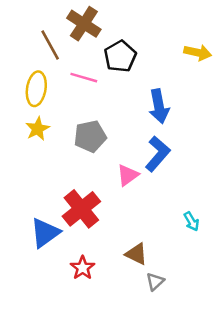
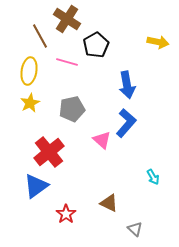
pink triangle: (128, 175) -> (102, 140), turned -42
red cross: (81, 209) -> (49, 152), moved
gray triangle: (155, 282) -> (135, 229), moved, turned -35

